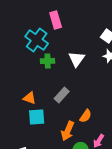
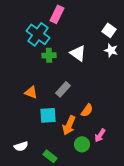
pink rectangle: (56, 20) -> (57, 14), turned 42
white triangle: (77, 59) -> (78, 53), turned -30
cyan square: (37, 117) -> (48, 115), moved

